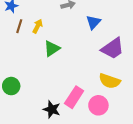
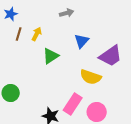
blue triangle: (93, 22) -> (82, 41), moved
yellow semicircle: (110, 81) -> (91, 77), moved

